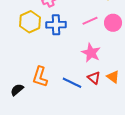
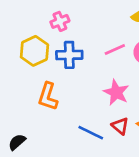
orange L-shape: (40, 77) -> (48, 96), moved

